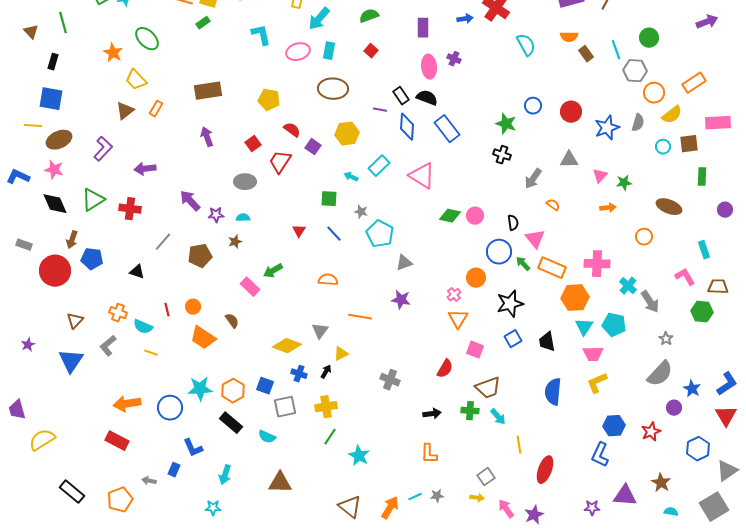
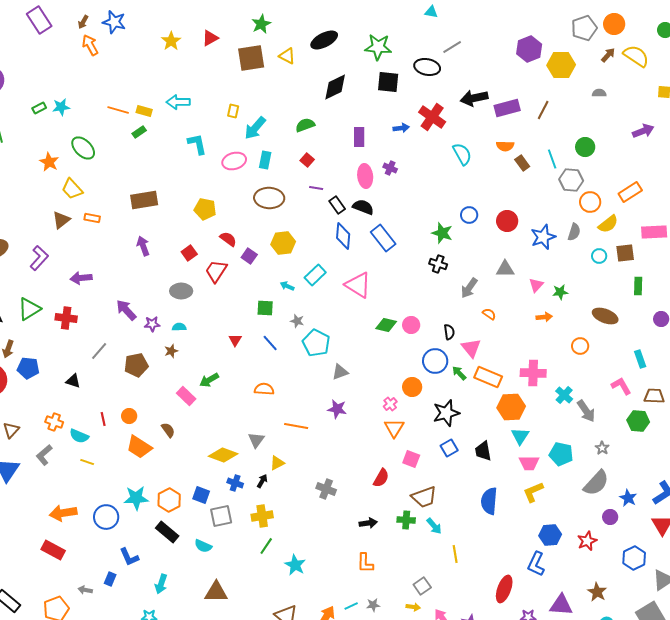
orange rectangle: (156, 109) -> (92, 218), turned 70
purple line: (380, 110) -> (316, 188), moved
cyan pentagon: (614, 325) -> (561, 454), moved
red ellipse: (545, 470) -> (504, 589), moved

